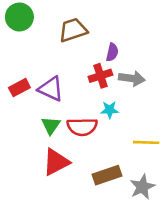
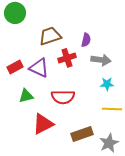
brown trapezoid: (73, 30) -> (50, 36), moved
red cross: (100, 76) -> (67, 58), moved
cyan star: (110, 110) -> (107, 84), moved
green triangle: (51, 125) -> (26, 96), moved, turned 42

